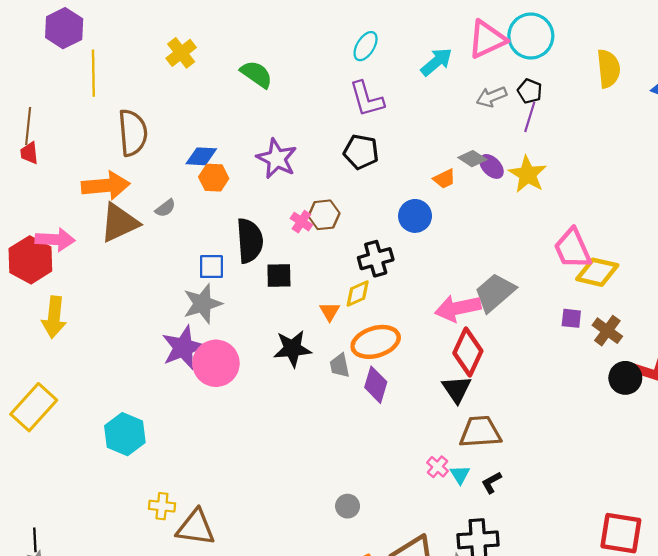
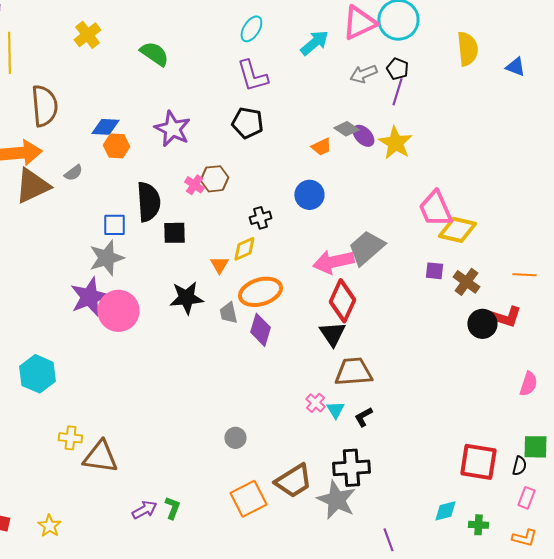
blue circle: (415, 216) -> (309, 195), moved
black cross: (376, 259) -> (260, 218), size x0.7

